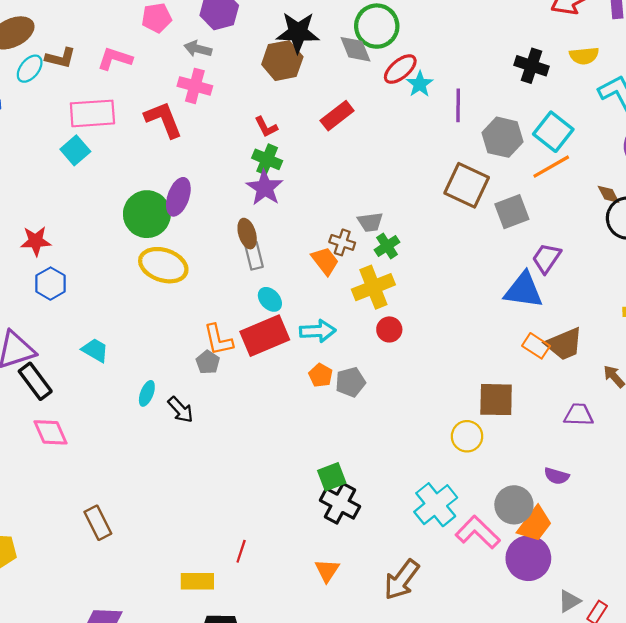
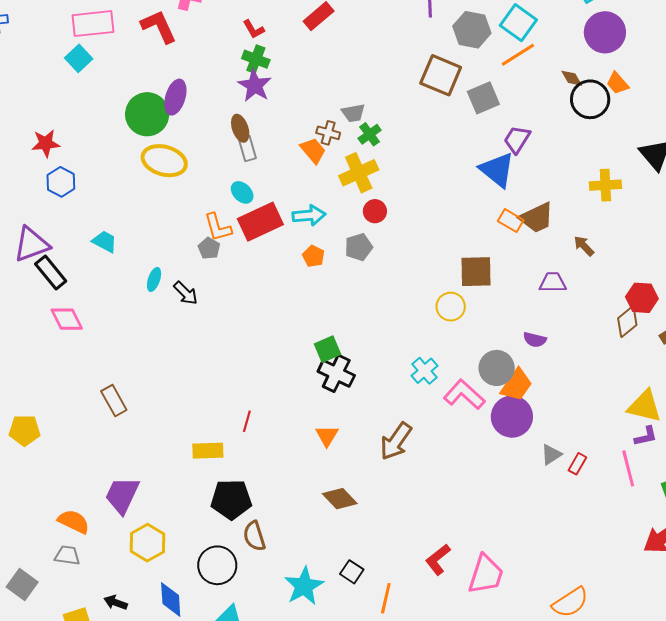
blue triangle: (524, 290) -> (497, 170), turned 33
cyan ellipse: (270, 299) -> (242, 192), moved
gray pentagon: (350, 382) -> (359, 247), moved
cyan cross: (436, 505) -> (424, 371), size x0.7

